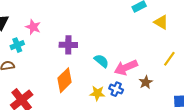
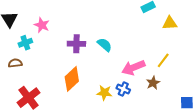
yellow triangle: (161, 22) -> (170, 23), turned -35
yellow line: (169, 59) -> (163, 60), moved
cyan semicircle: (101, 61) -> (105, 45), moved

